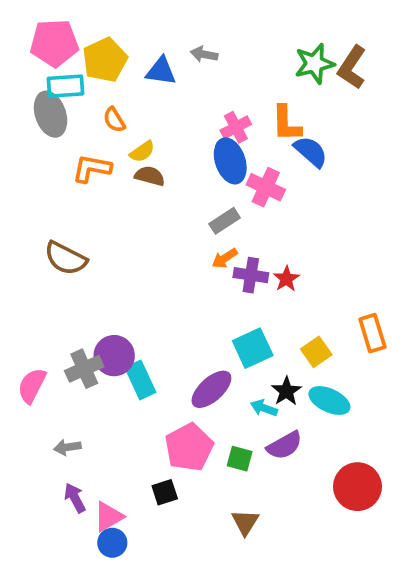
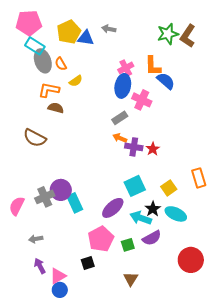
yellow pentagon: (105, 60) -> (69, 32), moved
cyan rectangle: (66, 86) -> (35, 46), turned 36
gray ellipse: (51, 114) -> (43, 61), moved
blue ellipse: (230, 161) -> (123, 86), turned 30
brown semicircle: (150, 176) -> (56, 108), moved
orange arrow: (225, 258) -> (120, 138), turned 56
cyan arrow: (264, 408) -> (141, 218), size x1.5
green square: (240, 459) -> (128, 245), turned -32

